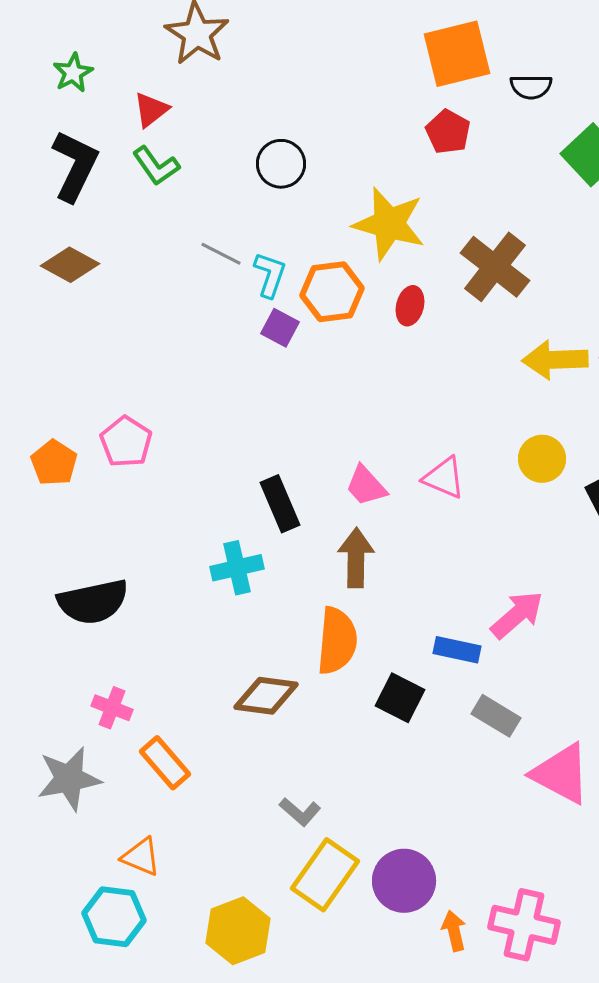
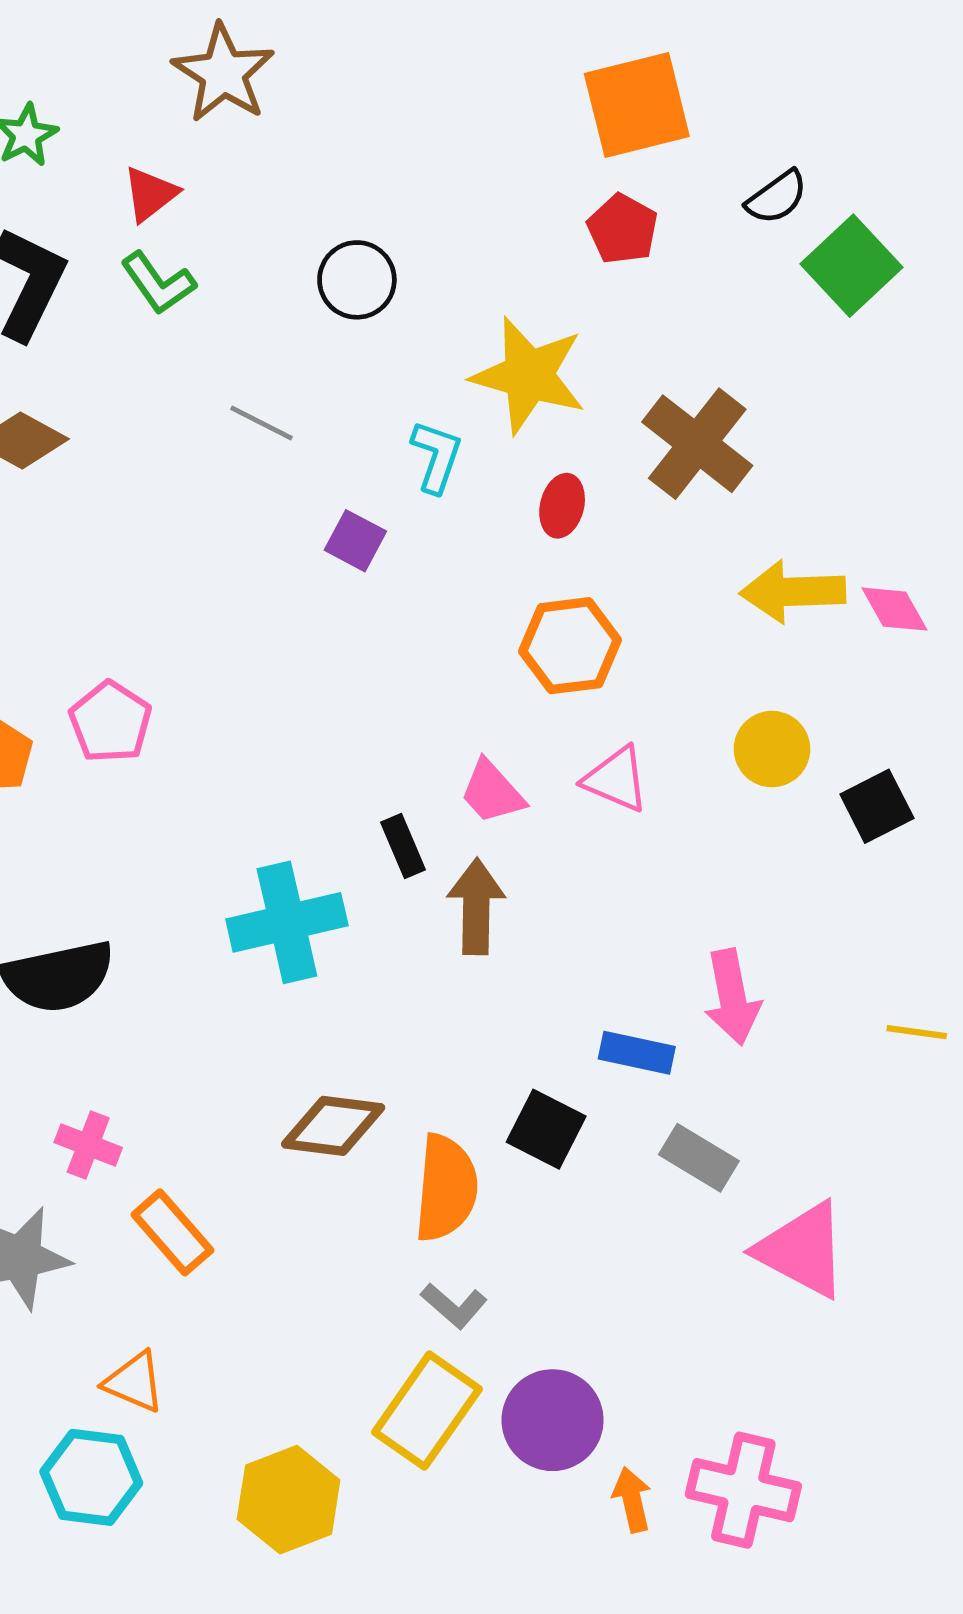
black semicircle: (531, 87) -> (777, 197), moved, turned -36
cyan L-shape: (270, 275) -> (436, 456), moved
orange hexagon: (332, 292) -> (570, 646), moved
black rectangle: (280, 504) -> (403, 846), moved, size x0.7
cyan cross: (237, 568) -> (287, 922), size x1.4
pink arrow: (517, 615) -> (732, 997), turned 120
orange semicircle: (337, 641) -> (446, 1188), moved
gray L-shape: (300, 812) -> (454, 1306), moved

